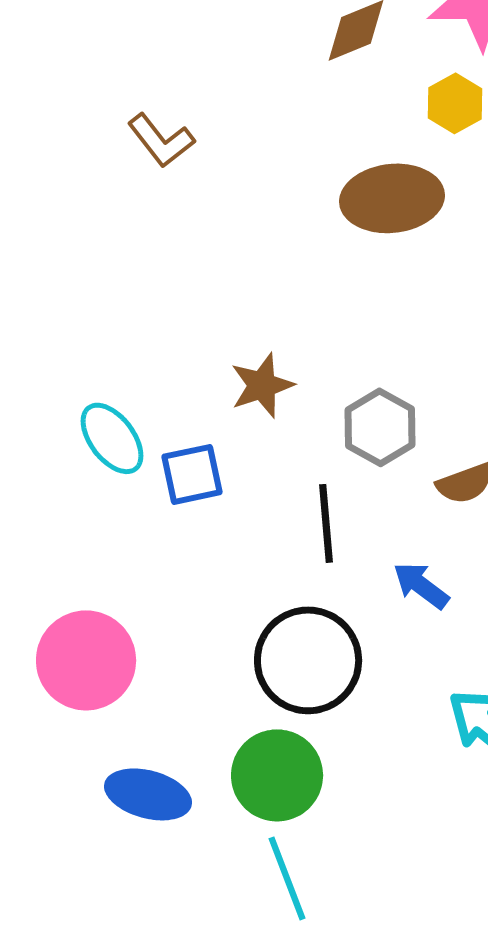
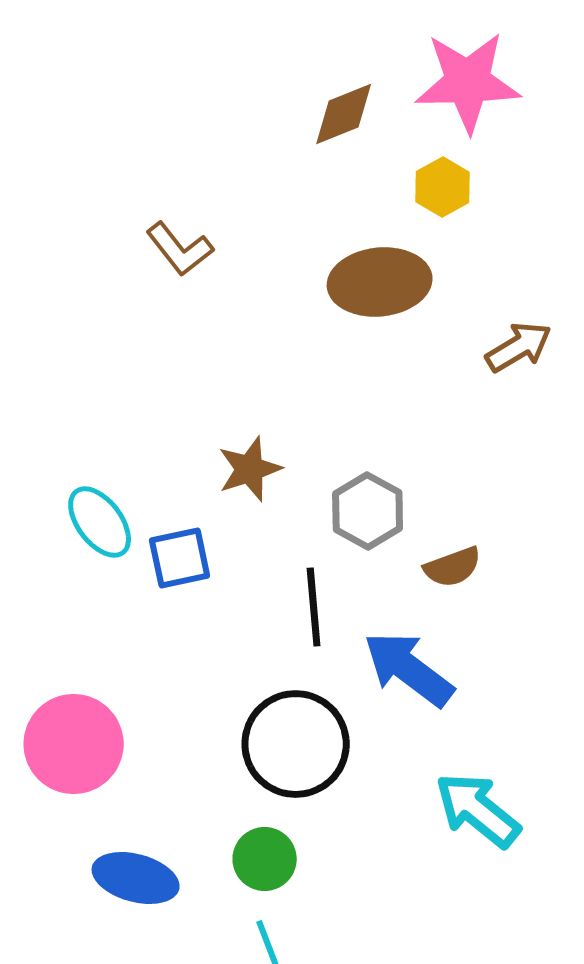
brown L-shape: (161, 140) -> (180, 249), moved
blue arrow: (421, 585) -> (409, 669), size x1.6
green circle: (277, 775) -> (265, 859), size x0.7

